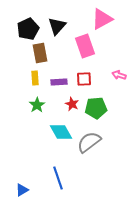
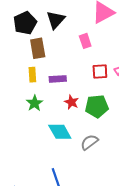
pink rectangle: (85, 46) -> (85, 41), size x0.6
red square: (84, 79) -> (100, 72), moved
gray semicircle: (89, 142) -> (89, 142), size x0.7

